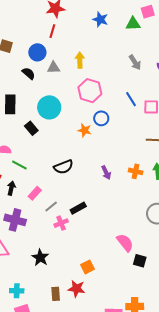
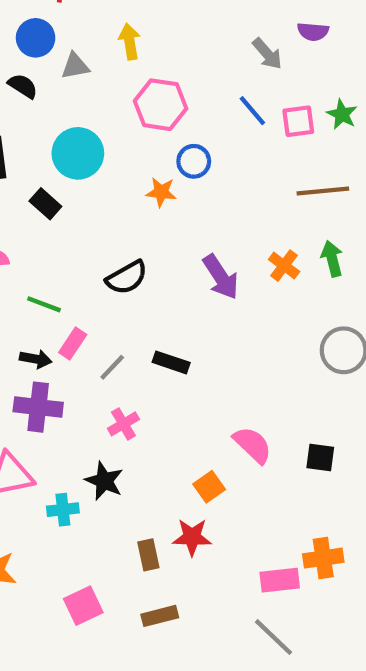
gray arrow: (135, 62) -> (267, 54), moved
green line: (19, 165) -> (44, 304), moved
orange cross: (136, 171) -> (284, 266), turned 32
purple arrow: (106, 173) -> (221, 277), size x1.5
black arrow: (11, 188) -> (36, 359), moved, turned 96
black rectangle: (78, 208) -> (171, 362), turned 56
pink cross: (61, 223) -> (123, 424), moved
pink semicircle: (125, 243) -> (253, 445), moved
cyan cross: (17, 291) -> (63, 510), moved

